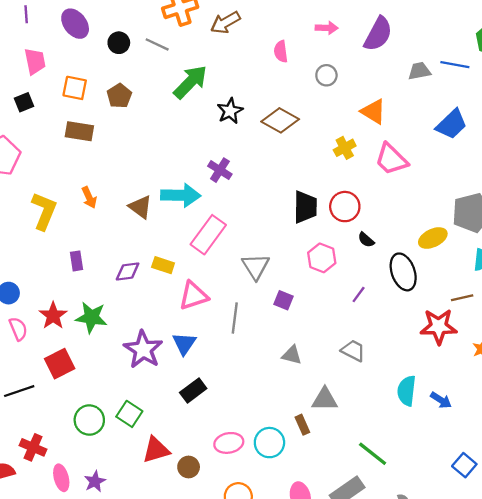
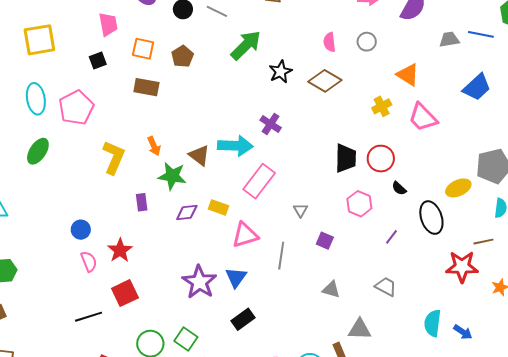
pink semicircle: (281, 52) -> (329, 42), moved
gray triangle: (256, 266) -> (301, 210), size x0.6
green star: (91, 317) -> (172, 176), moved

